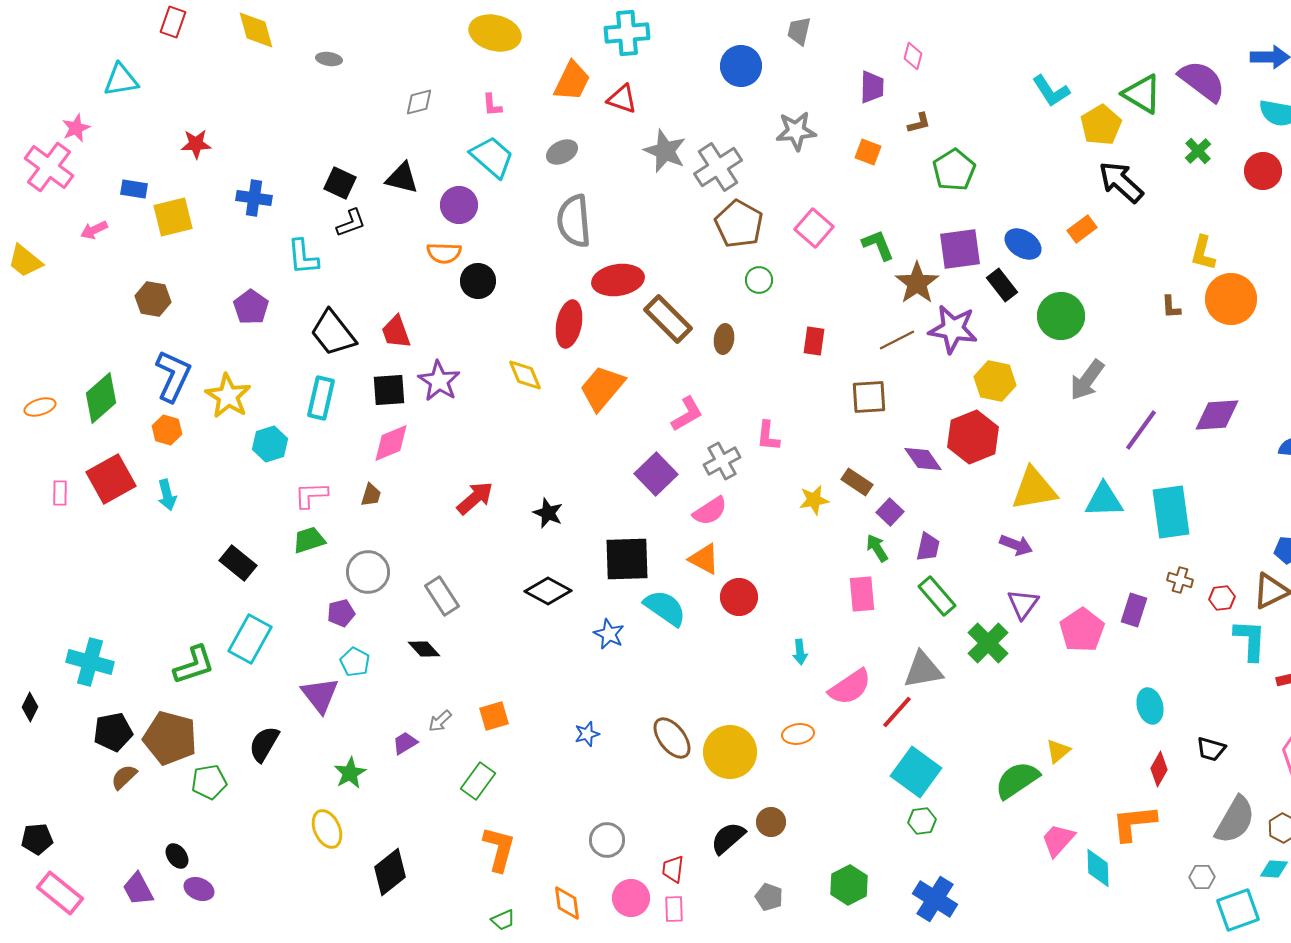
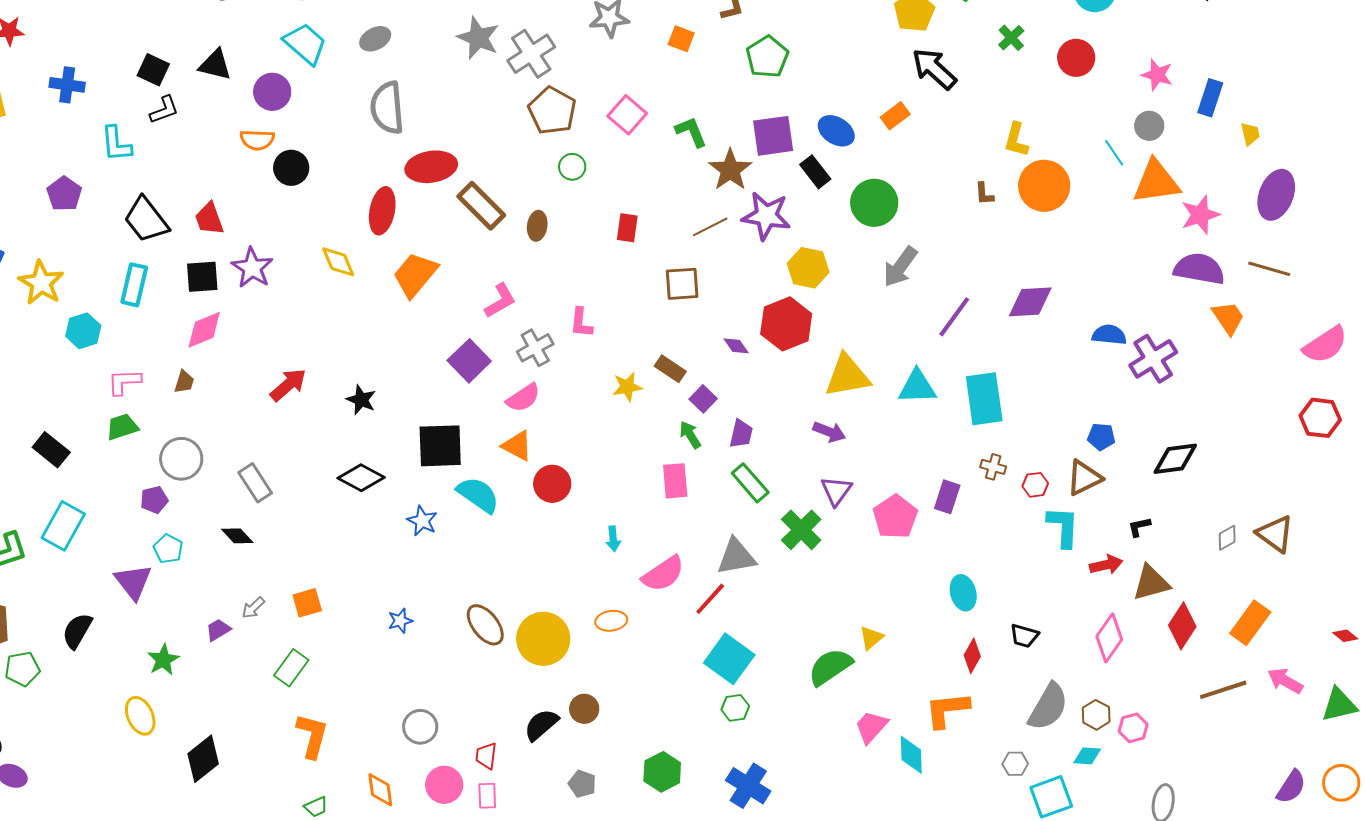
purple diamond: (923, 459) -> (736, 346), size x0.7

